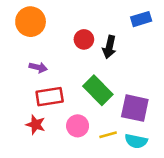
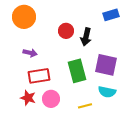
green rectangle: (98, 90) -> (77, 71), turned 30
purple square: (135, 108) -> (106, 65), moved
pink circle: (78, 126) -> (51, 99), moved
cyan semicircle: (136, 141) -> (107, 92), moved

